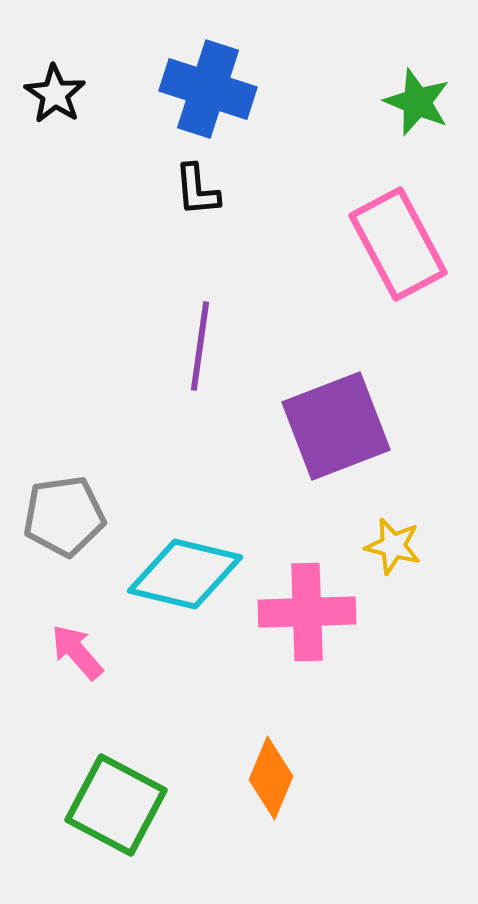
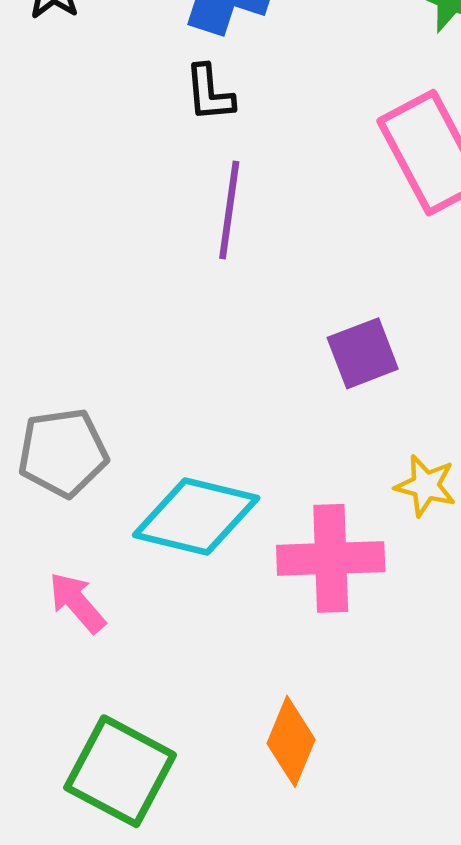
purple line: (200, 346) -> (229, 210), moved
purple square: (336, 426) -> (363, 353), size x0.6

